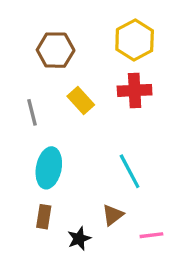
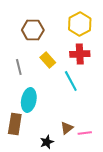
cyan line: (130, 171) -> (71, 81), moved
brown rectangle: (44, 217) -> (15, 124), moved, size x1.5
pink line: (151, 235) -> (85, 133), moved

